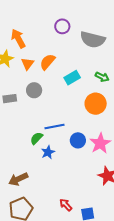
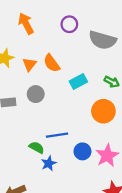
orange arrow: (18, 38) -> (26, 23), moved
orange semicircle: (48, 62) -> (52, 63), turned -78
green semicircle: (37, 138) -> (37, 147), turned 72

